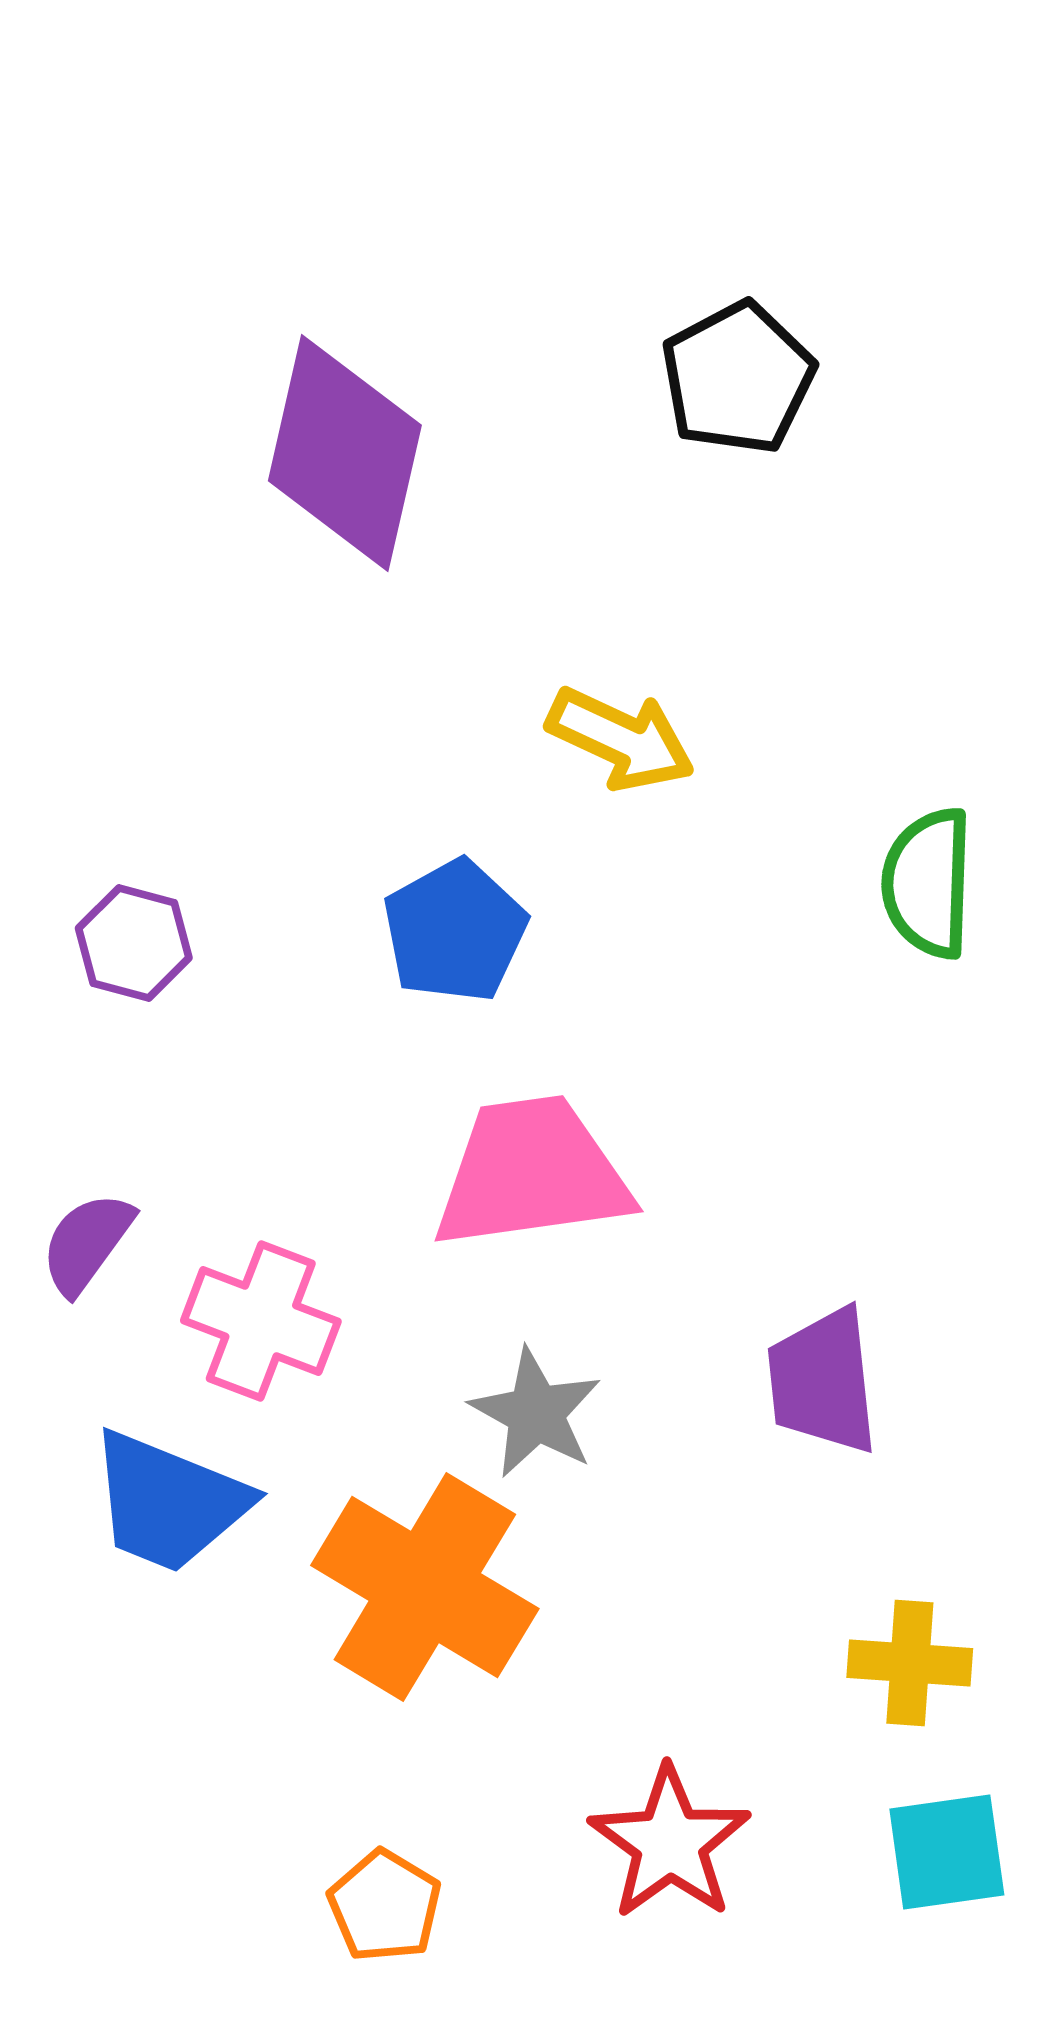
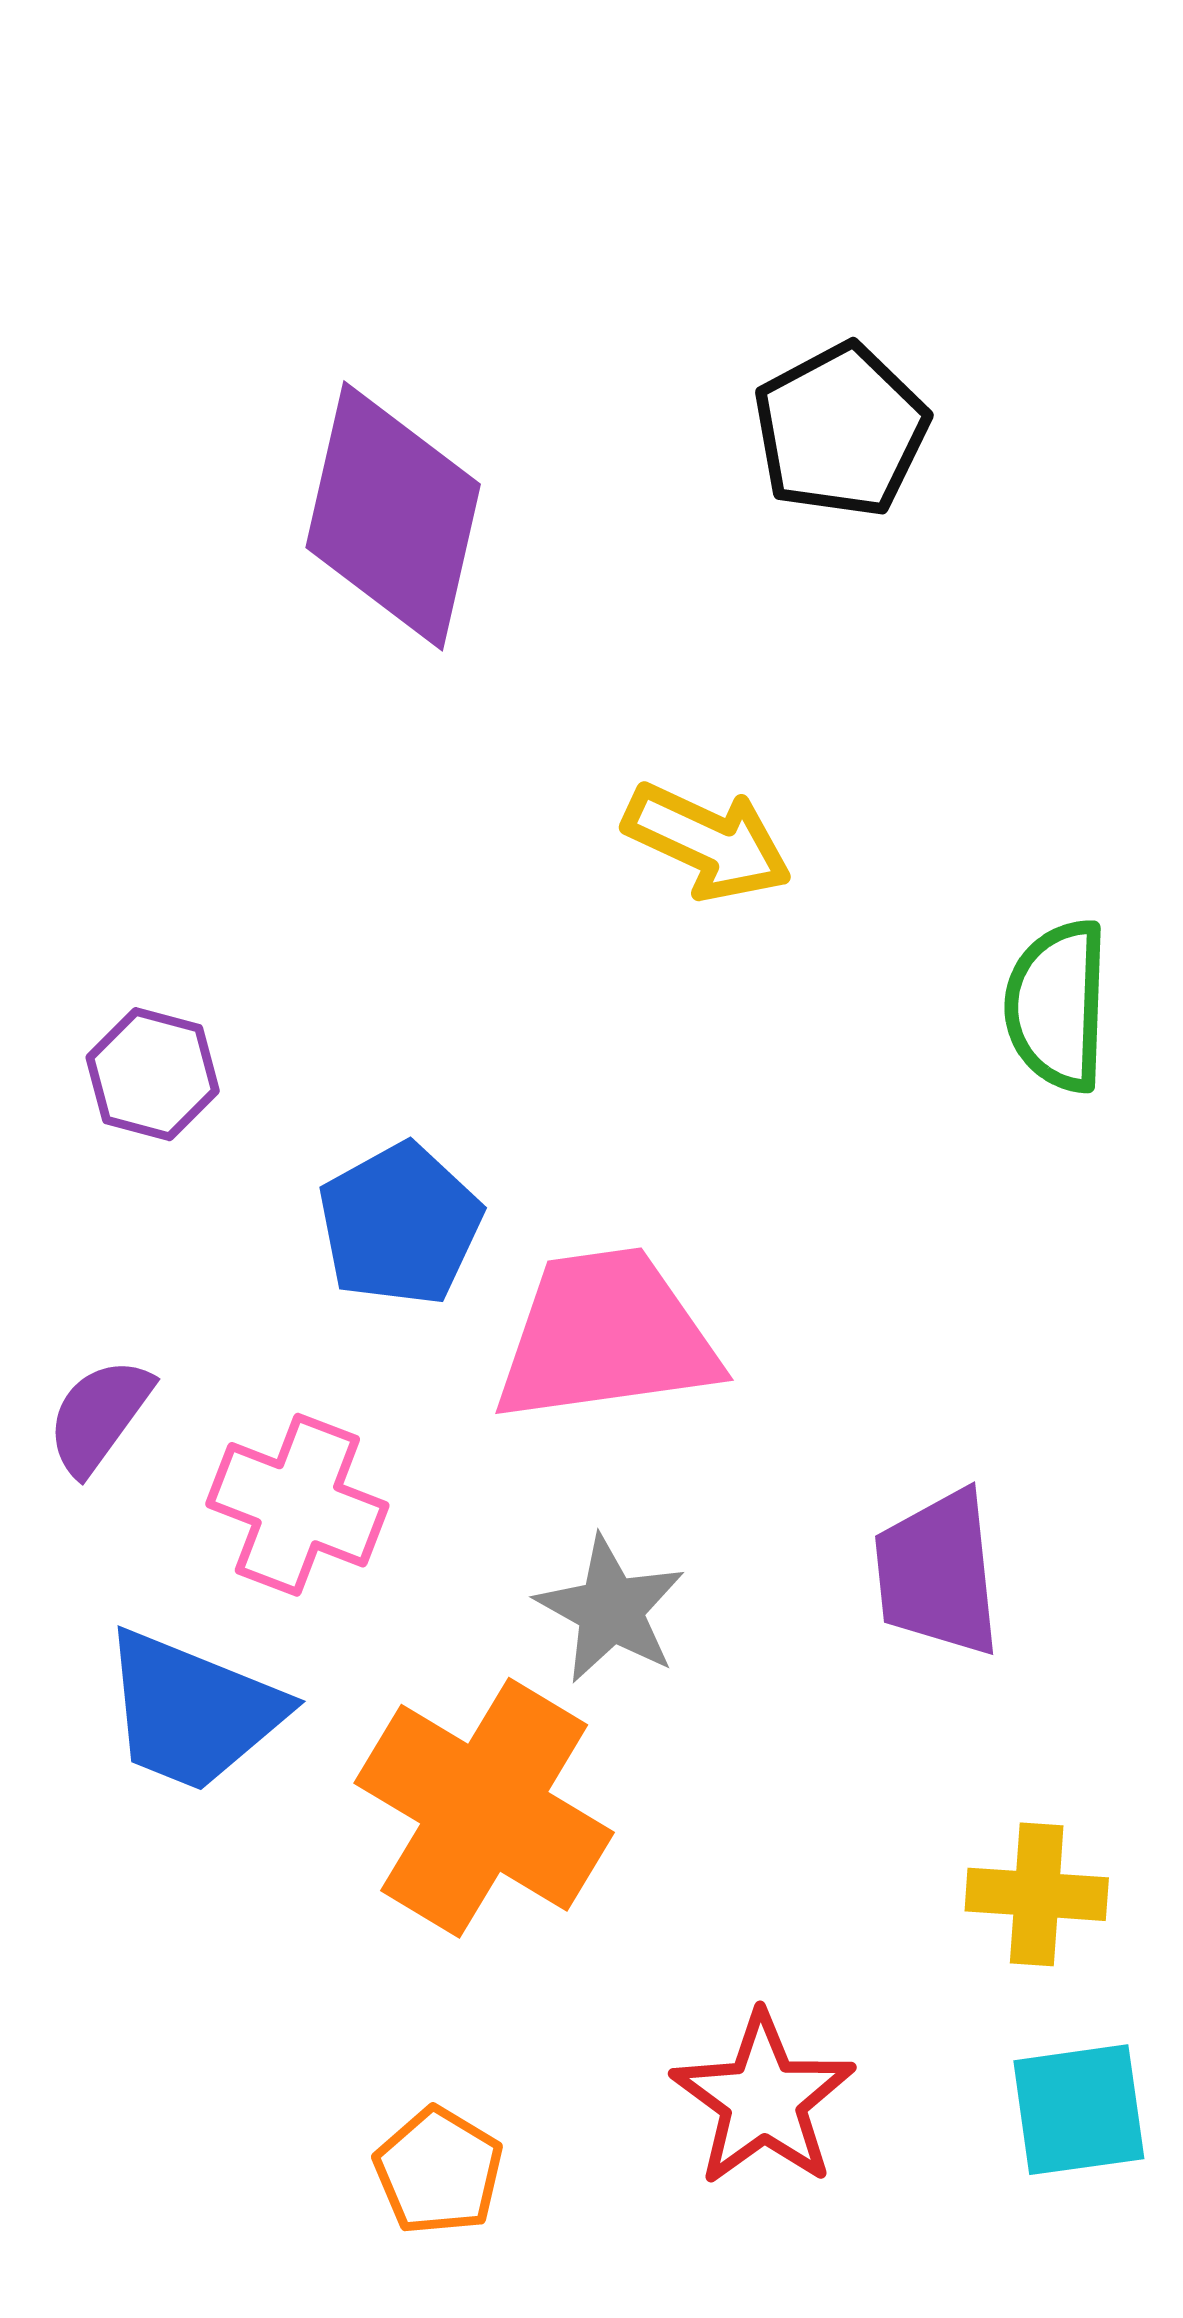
blue pentagon: (455, 931) -> (400, 1225), moved

